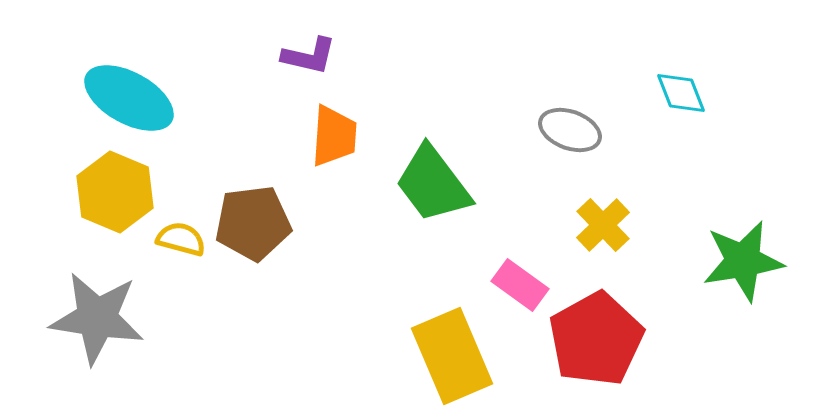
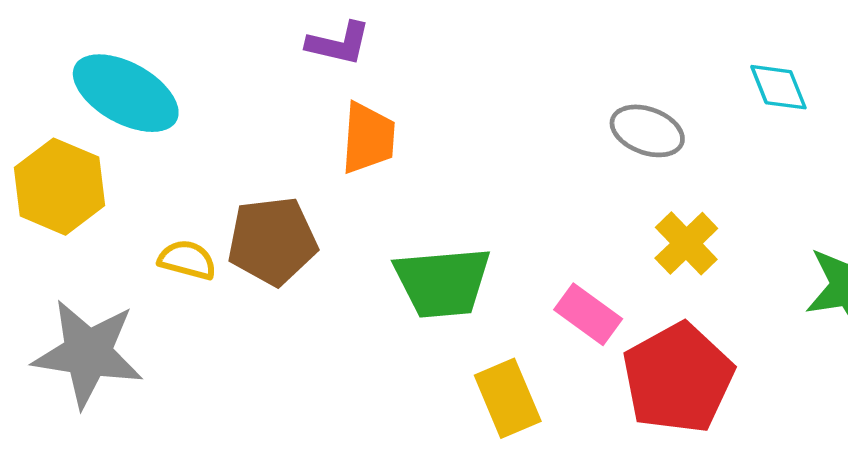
green trapezoid: (433, 184) -> (443, 282), moved, turned -58
yellow hexagon: (115, 192) -> (59, 187), moved
yellow rectangle: (452, 356) -> (508, 398), size x0.7

